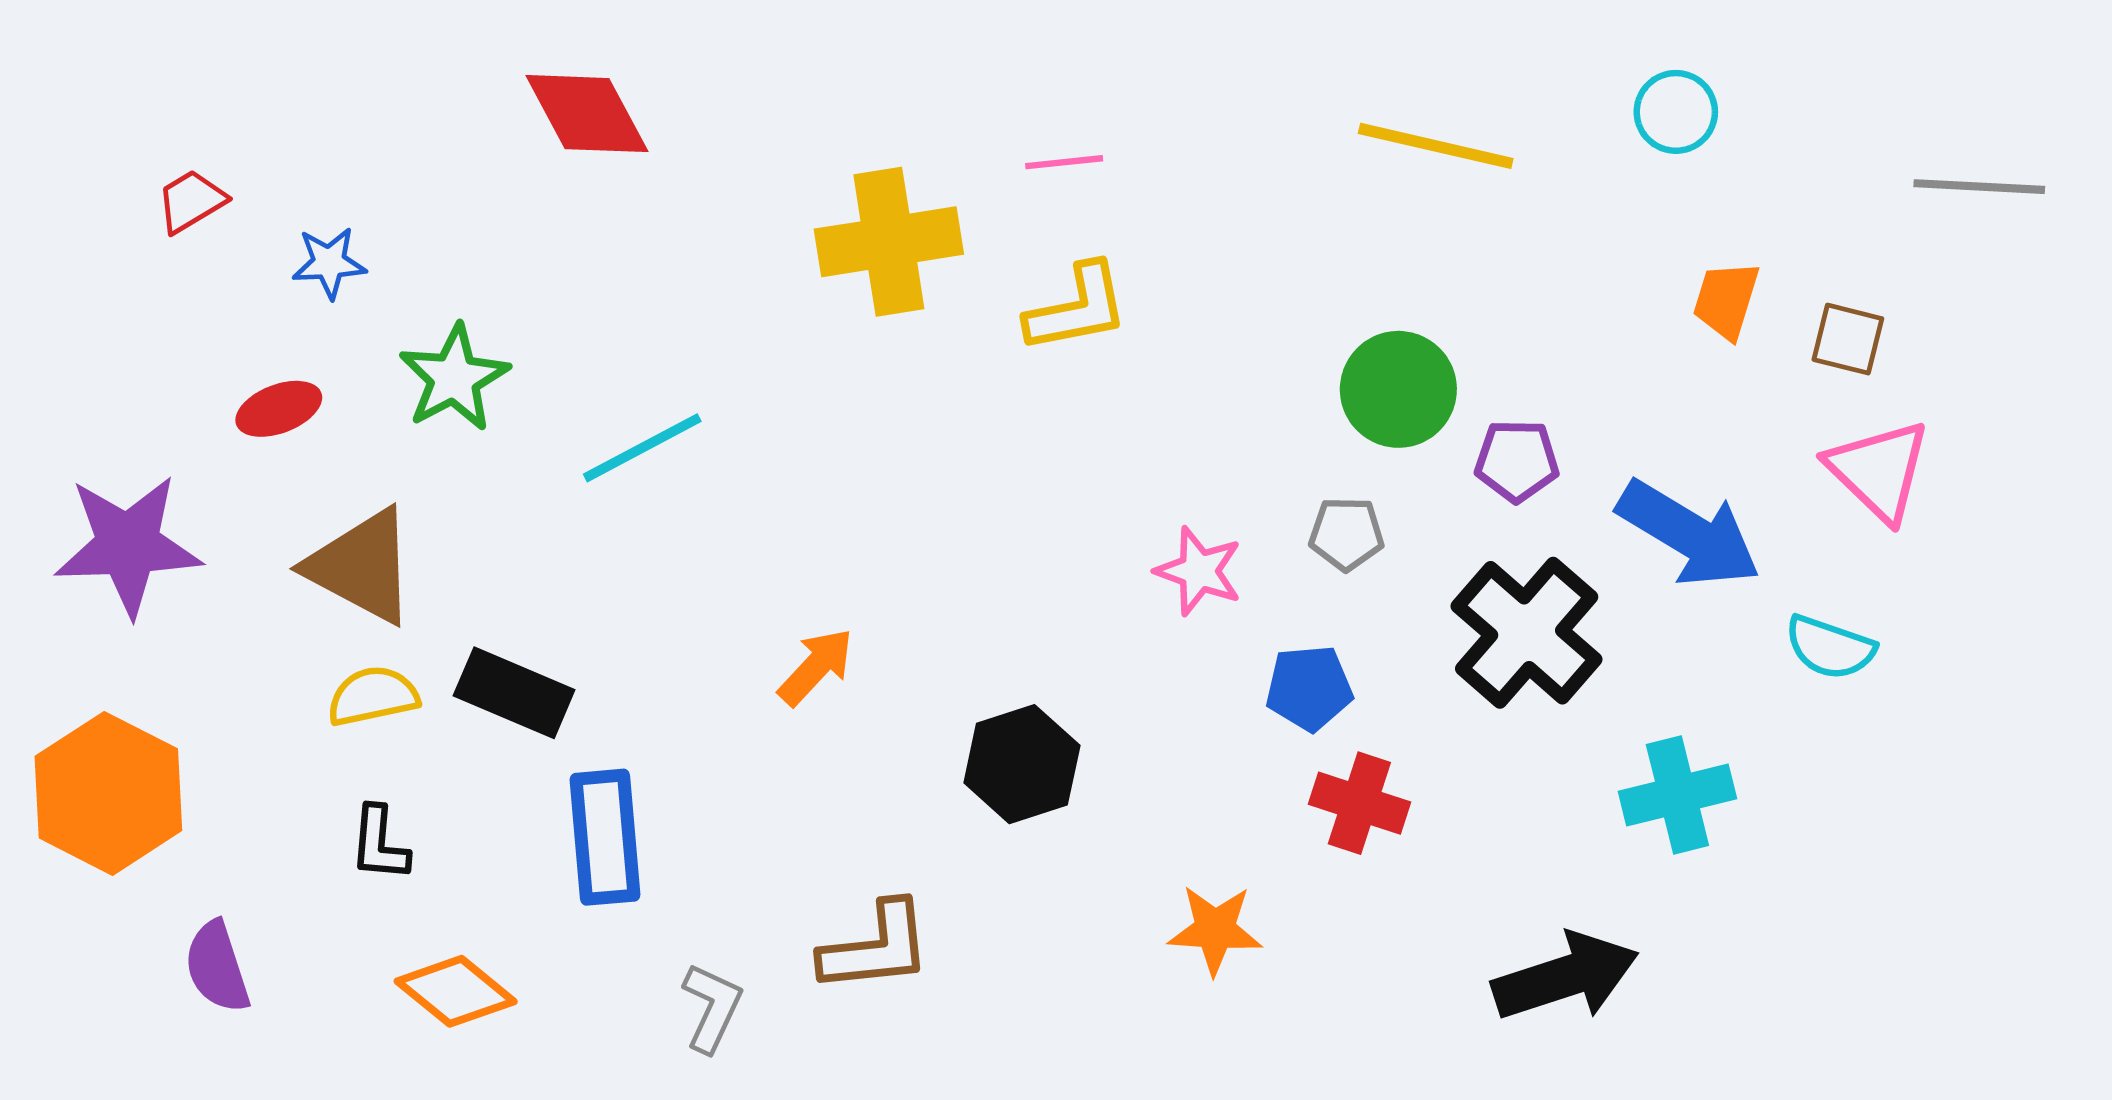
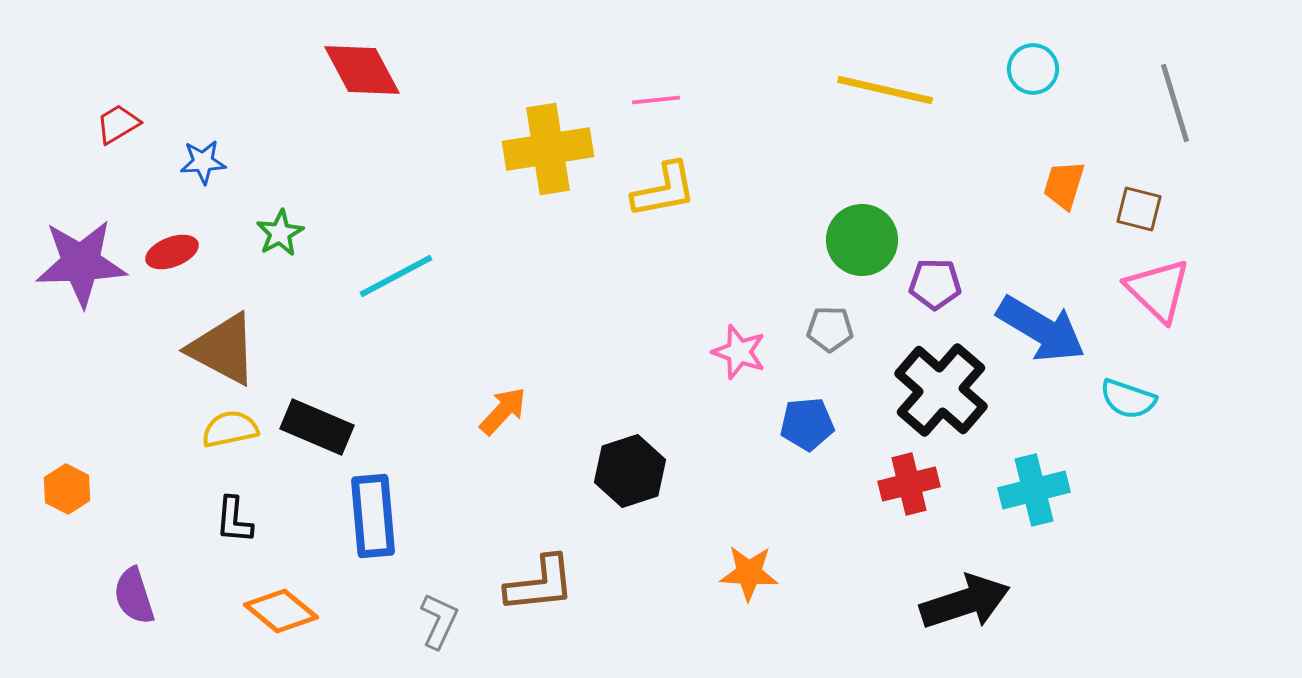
gray line: (1979, 187) -> (1175, 103), moved, turned 70
green star: (454, 378) -> (280, 233), size x0.7
purple star: (128, 545) -> (81, 263), moved
orange hexagon: (108, 793) -> (67, 489), size x0.5
red cross: (1359, 803) -> (909, 484), moved, turned -32

